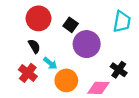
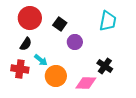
purple circle: (87, 44) -> (75, 42), size x0.6
black semicircle: (34, 46) -> (26, 44), turned 64
red cross: (28, 73) -> (20, 69), turned -30

